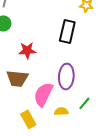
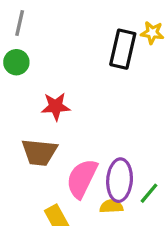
black rectangle: (67, 31) -> (123, 49), moved
purple ellipse: (66, 76) -> (120, 180), moved

